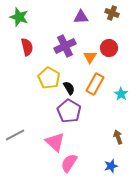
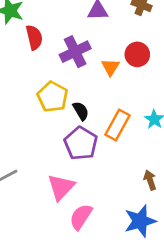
red semicircle: (27, 47) -> (34, 37), moved
orange rectangle: (95, 84) -> (118, 125), moved
pink triangle: (55, 142) -> (61, 187), turned 30
blue star: (111, 166) -> (140, 221), size x1.6

